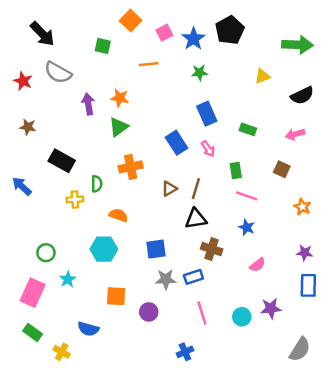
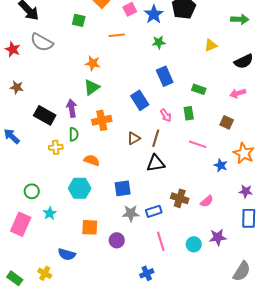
green arrow: (297, 45) -> (240, 19), size x0.7
purple arrow: (88, 104) -> (72, 108), moved
pink arrow: (208, 149) -> (166, 115), moved
green rectangle: (236, 170) -> (189, 113), moved
orange star: (302, 207) -> (244, 153), size x1.5
blue star: (247, 227) -> (221, 165), moved
brown cross: (212, 249) -> (180, 198), moved
green rectangle: (33, 333) -> (15, 278), moved

